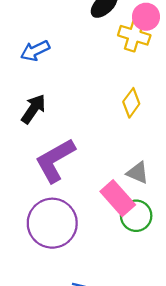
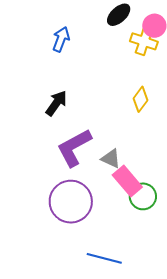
blue arrow: (35, 51) -> (61, 39), moved, turned 135
gray triangle: (138, 173) -> (111, 159), moved

